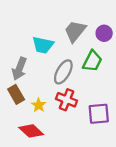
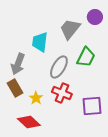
purple circle: (104, 33) -> (95, 17), moved
cyan trapezoid: (43, 45) -> (40, 42), turned 85

